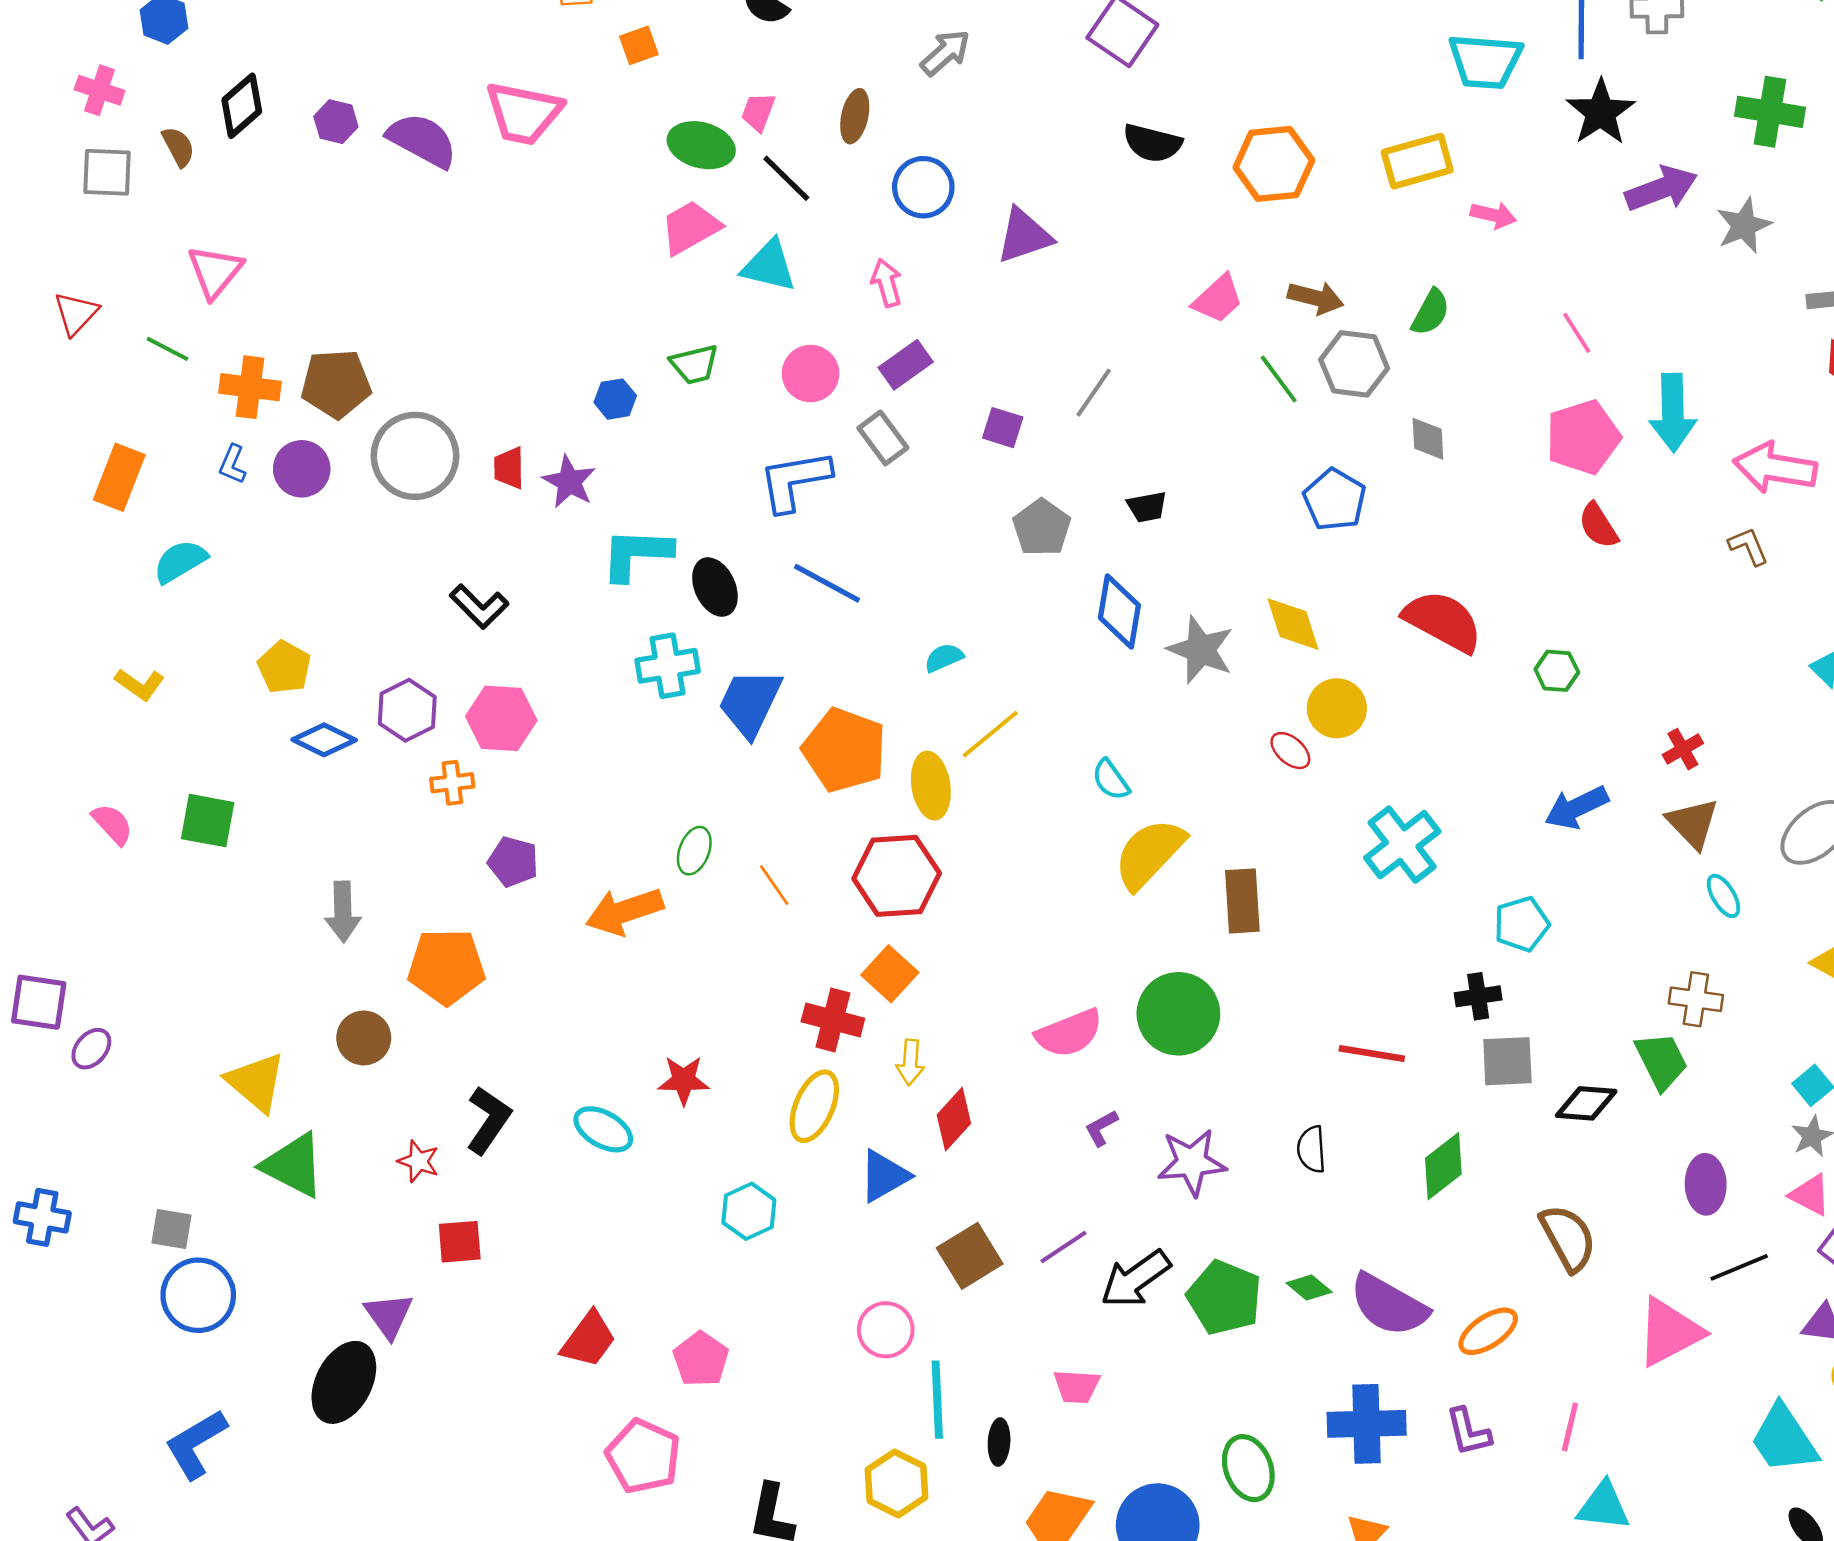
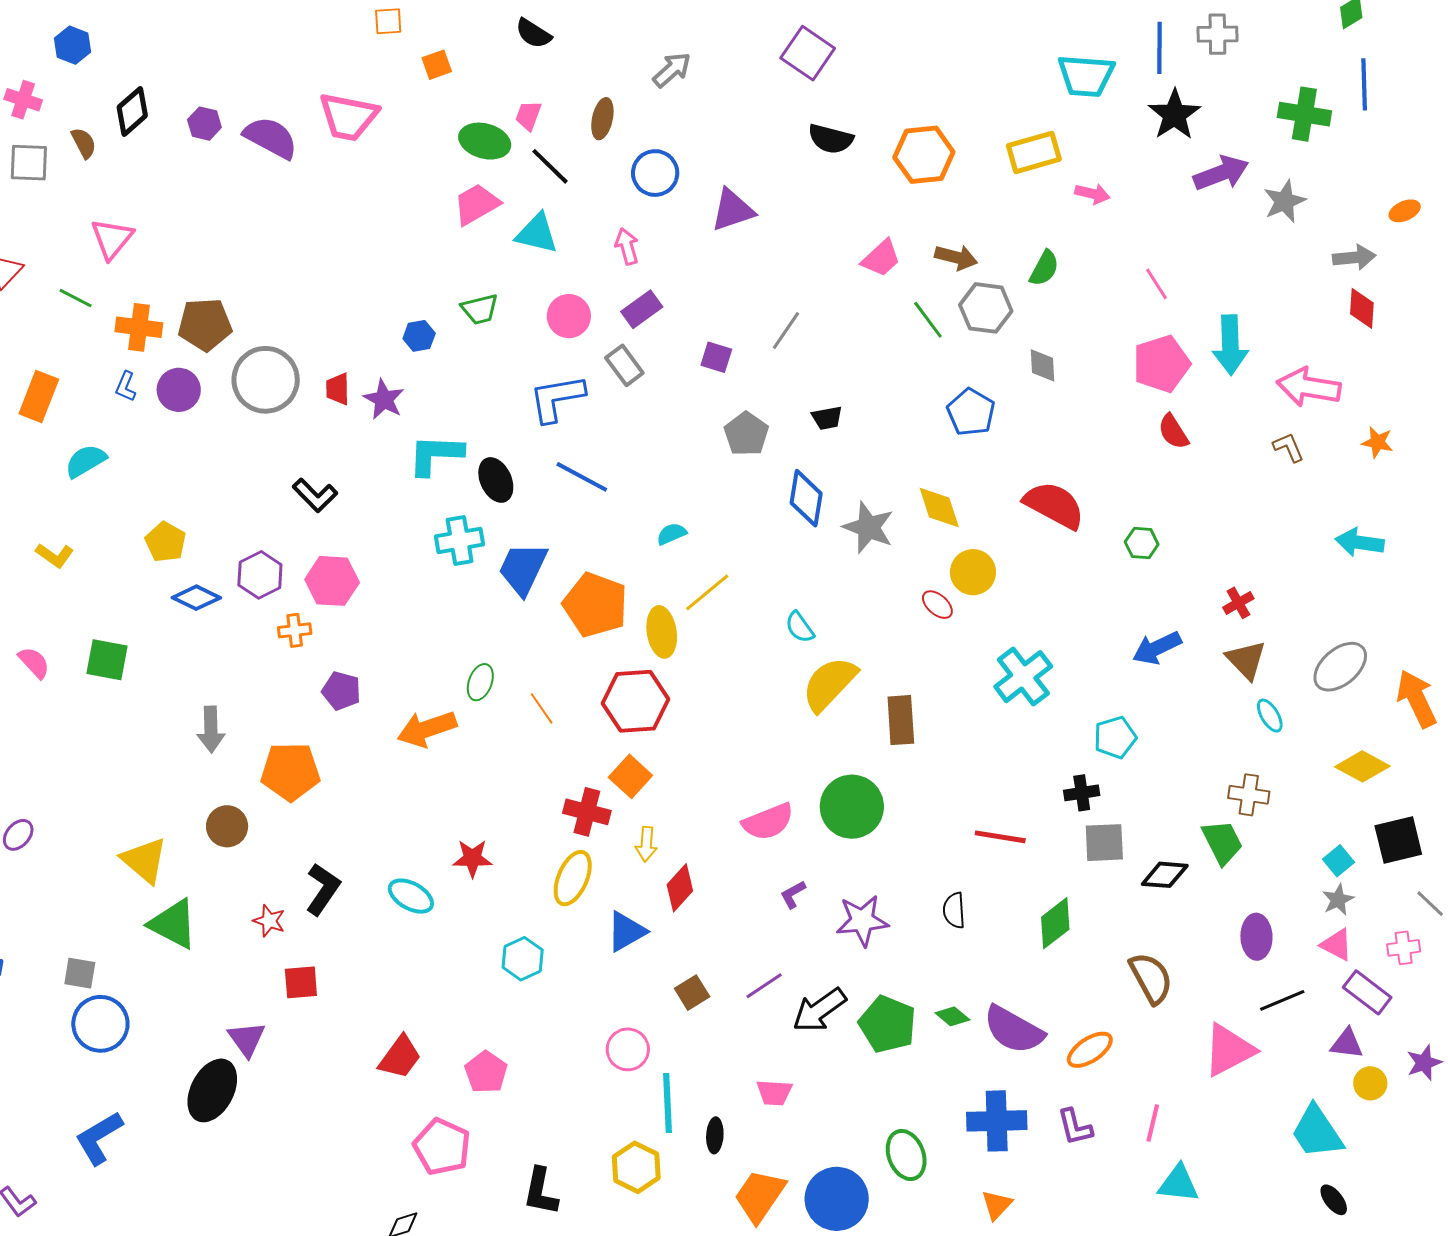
brown square: (970, 1256) -> (692, 993), size x0.7

